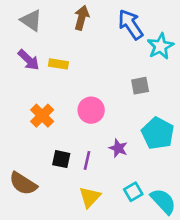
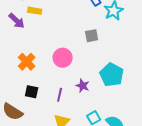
yellow rectangle: (58, 64) -> (35, 11), moved
gray square: (140, 86) -> (92, 36), moved
black square: (61, 159) -> (32, 92), moved

